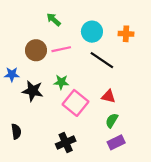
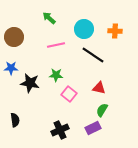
brown circle: (36, 50) -> (14, 37), moved
pink square: (76, 103) -> (69, 94), size x0.7
purple rectangle: (116, 142) -> (93, 128), moved

